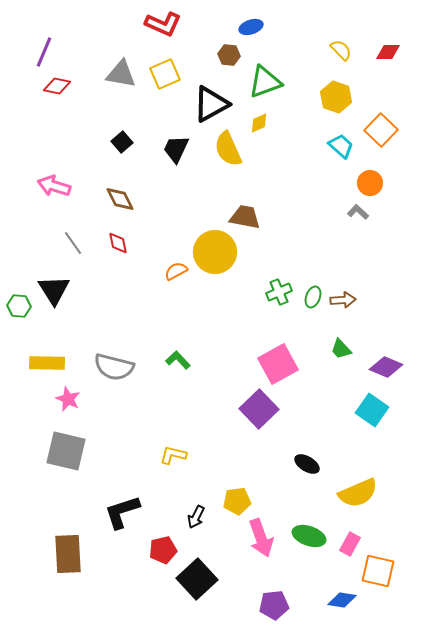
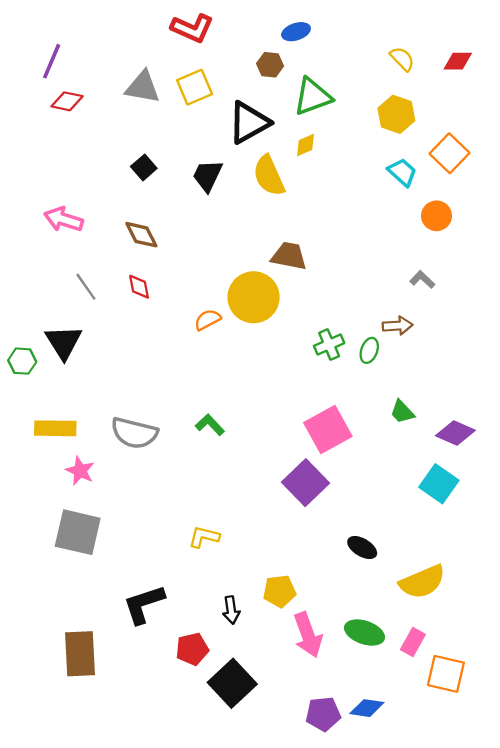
gray L-shape: (358, 212) -> (422, 280), moved
brown arrow: (343, 300) -> (398, 326), moved
black arrow: (196, 517) -> (231, 610), turned -35
blue diamond: (342, 600) -> (367, 708), moved

